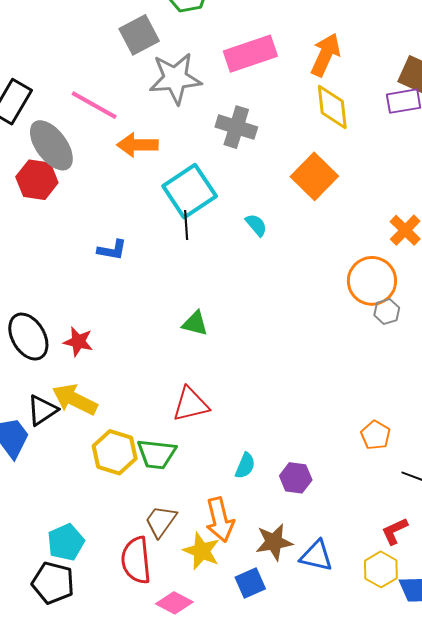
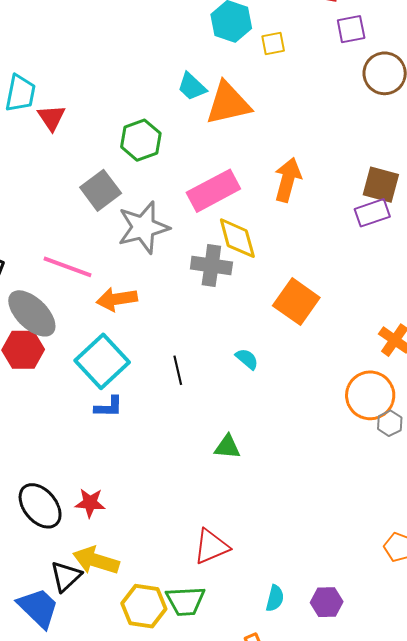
yellow diamond: (332, 107) -> (237, 238), moved
cyan square: (190, 191) -> (102, 361), moved
green triangle: (195, 323) -> (227, 447), moved

